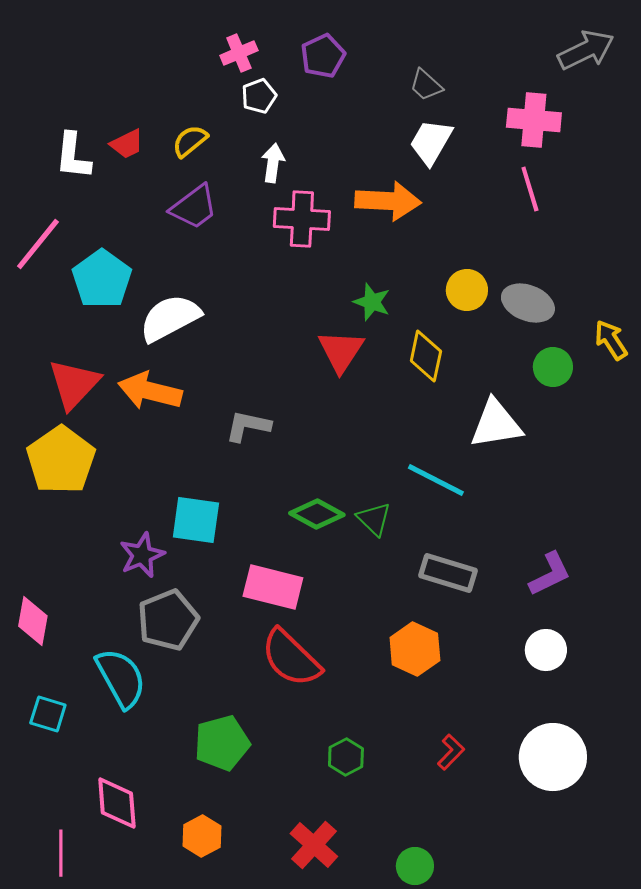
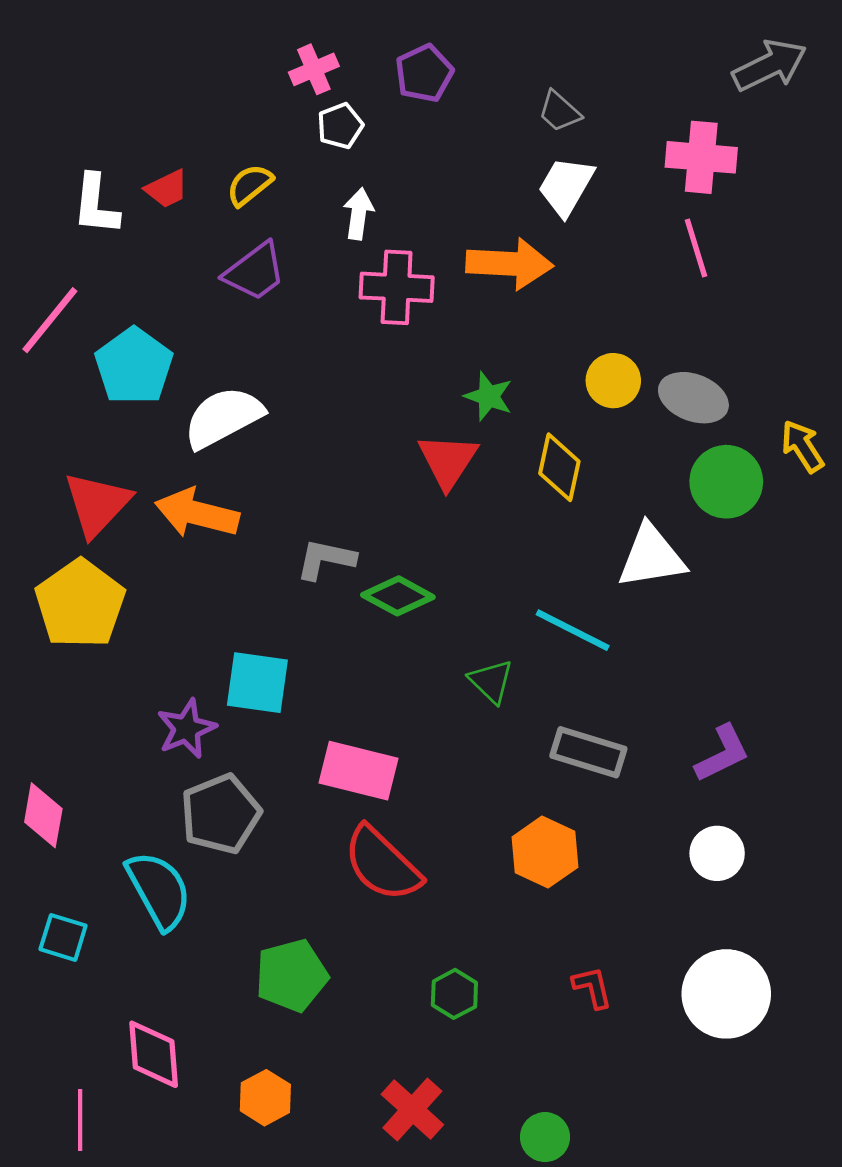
green circle: (553, 367) -> (726, 482), size x1.4
green diamond: (317, 514) -> (398, 596), moved
red L-shape: (451, 752) -> (592, 987), turned -57

